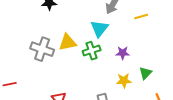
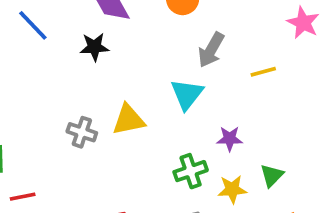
gray cross: (42, 49) -> (82, 132), size x0.7
green cross: (92, 51) -> (191, 171), moved

